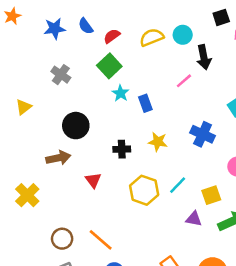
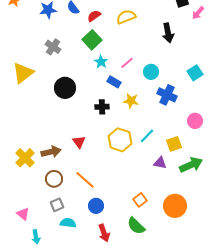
cyan circle: (183, 35) -> (151, 72), moved
pink line: (184, 81) -> (127, 63), moved
blue rectangle: (145, 103) -> (114, 82), moved, turned -40
yellow triangle: (24, 107) -> (23, 73), size x1.6
brown arrow: (58, 158) -> (51, 152), moved
red triangle: (93, 180) -> (79, 142), moved
yellow cross: (27, 195) -> (25, 158), moved

